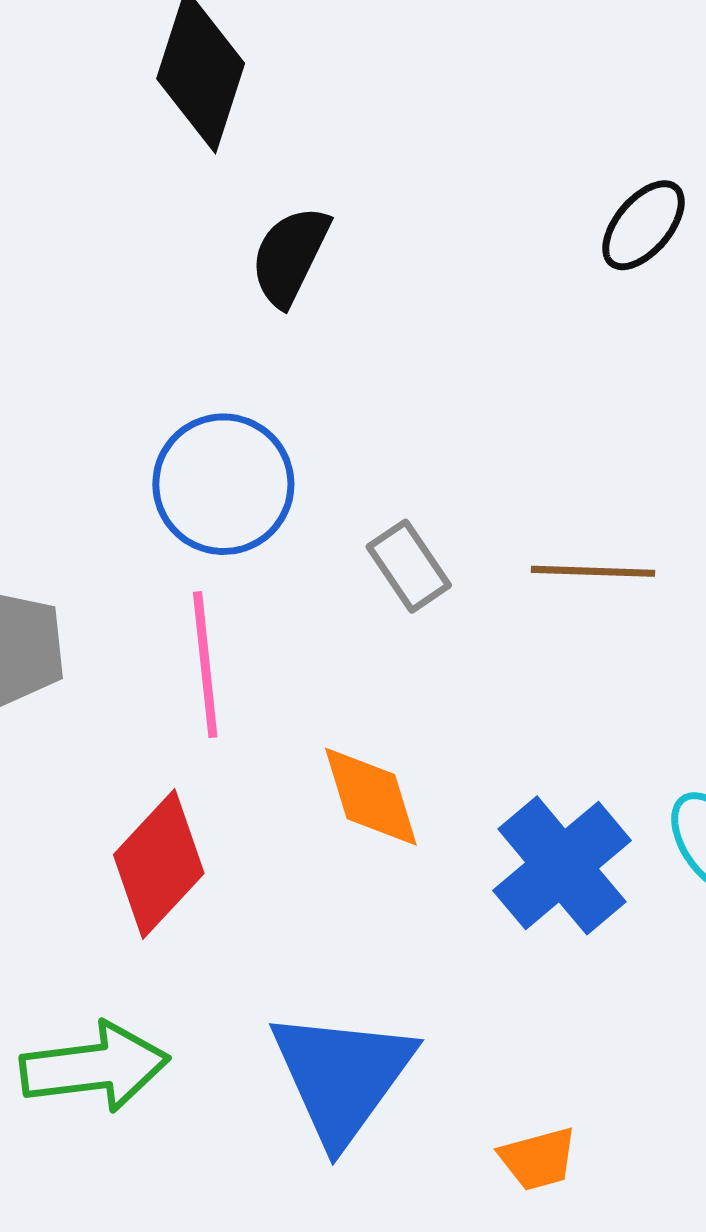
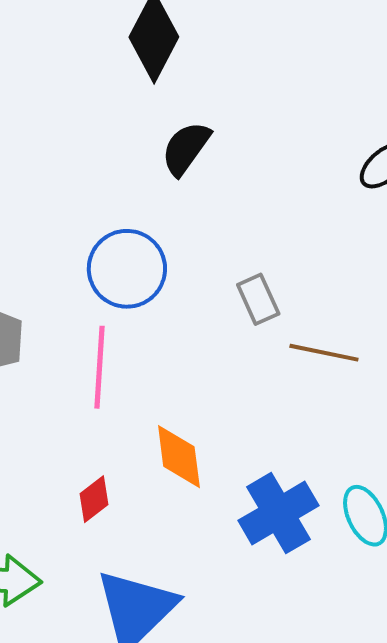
gray rectangle: (409, 566) -> (258, 299), moved
red diamond: (159, 864) -> (94, 499), moved, size x0.6

